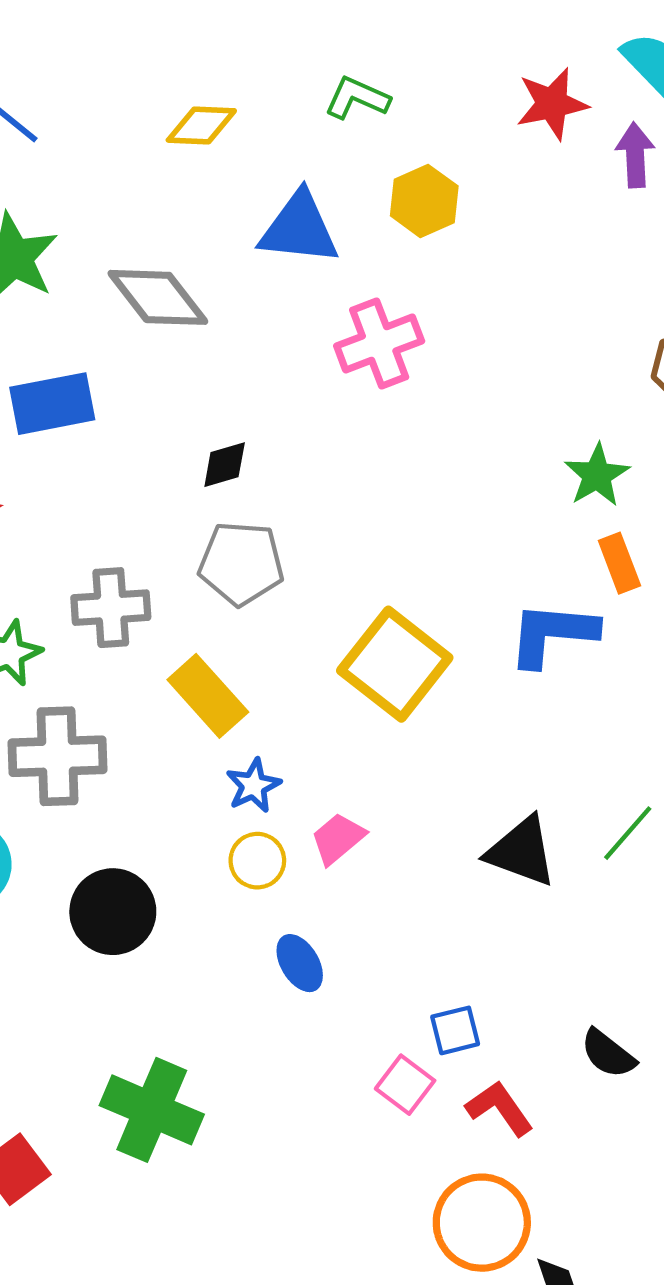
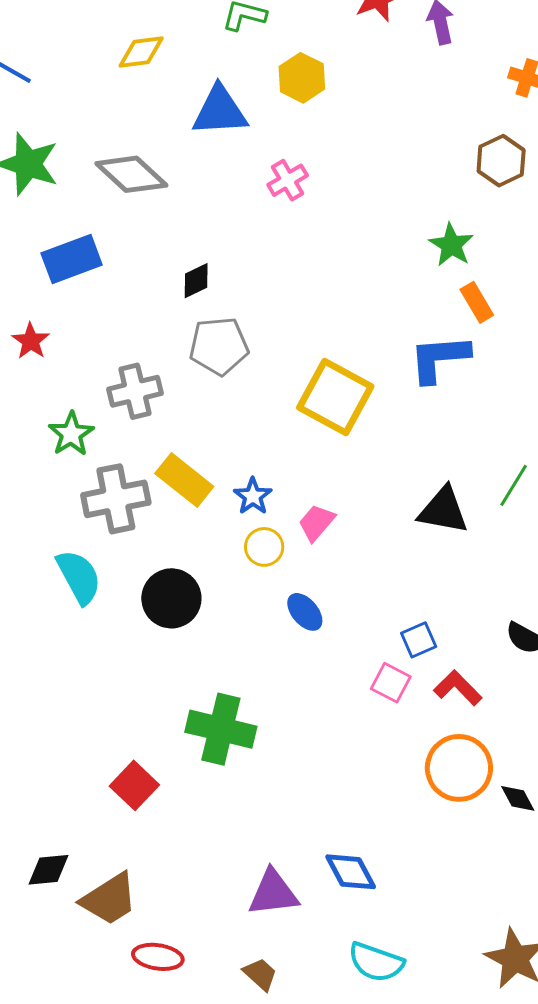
pink cross: (379, 343) -> (288, 180), size x0.7
yellow rectangle: (208, 696) -> (184, 480), moved

